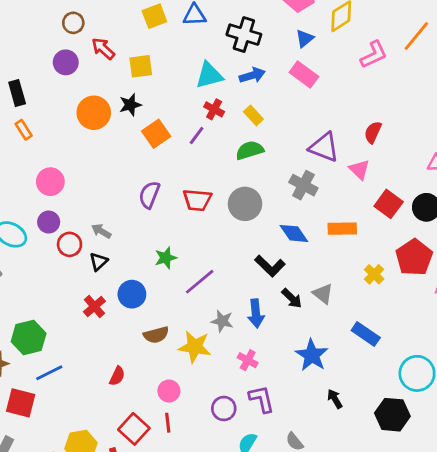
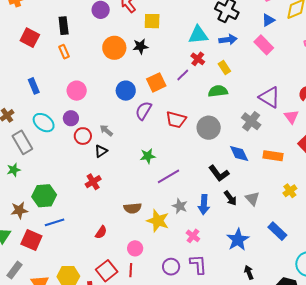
orange square: (156, 134) -> (156, 82), moved
blue circle: (132, 294) -> (126, 91), moved

